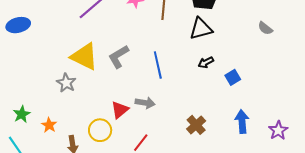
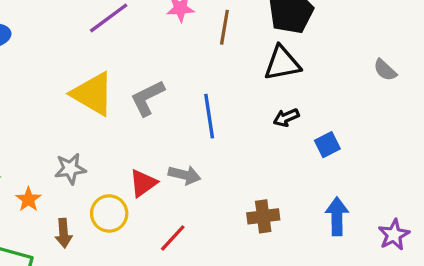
gray star: (66, 83) -> (70, 169), moved, turned 30
brown cross: (196, 125) -> (263, 216), turned 30

